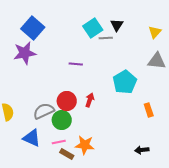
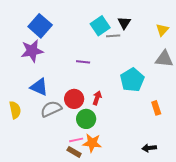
green circle: (62, 120) -> (86, 119), moved
blue triangle: (32, 138) -> (39, 87), moved
pink line: (59, 142) -> (76, 140), moved

